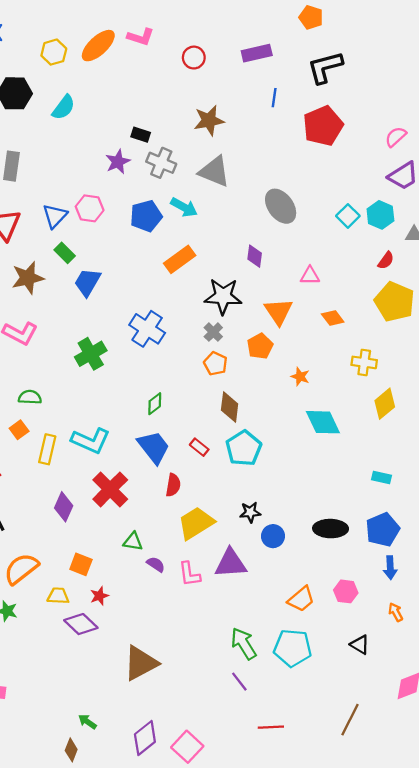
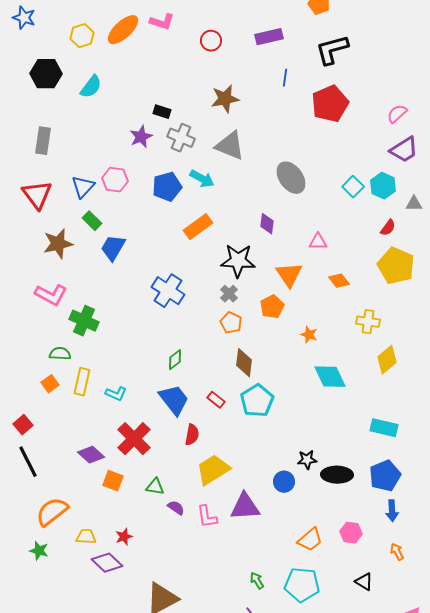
green cross: (91, 354) -> (84, 321), moved, turned -36
cyan L-shape: (91, 441) -> (116, 394), size x0.6
yellow rectangle: (47, 449) -> (82, 382), moved
cyan rectangle: (382, 478) -> (384, 428), size x1.5
purple diamond: (64, 507) -> (91, 455), turned -72
black star: (250, 512) -> (307, 460), moved
orange square: (81, 564) -> (113, 481), moved
green arrow: (244, 644) -> (257, 581), size x0.6

